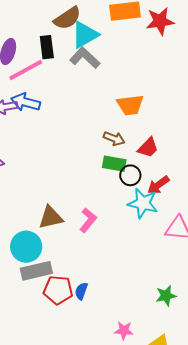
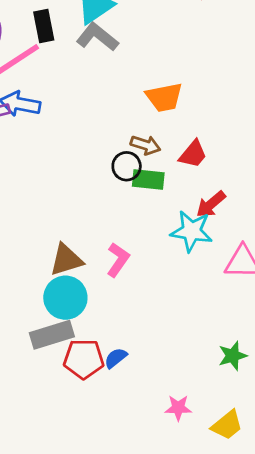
black circle: (130, 175) -> (127, 166), moved
cyan circle: (26, 247) -> (65, 298), moved
blue semicircle: (81, 291) -> (116, 358), turned 36

